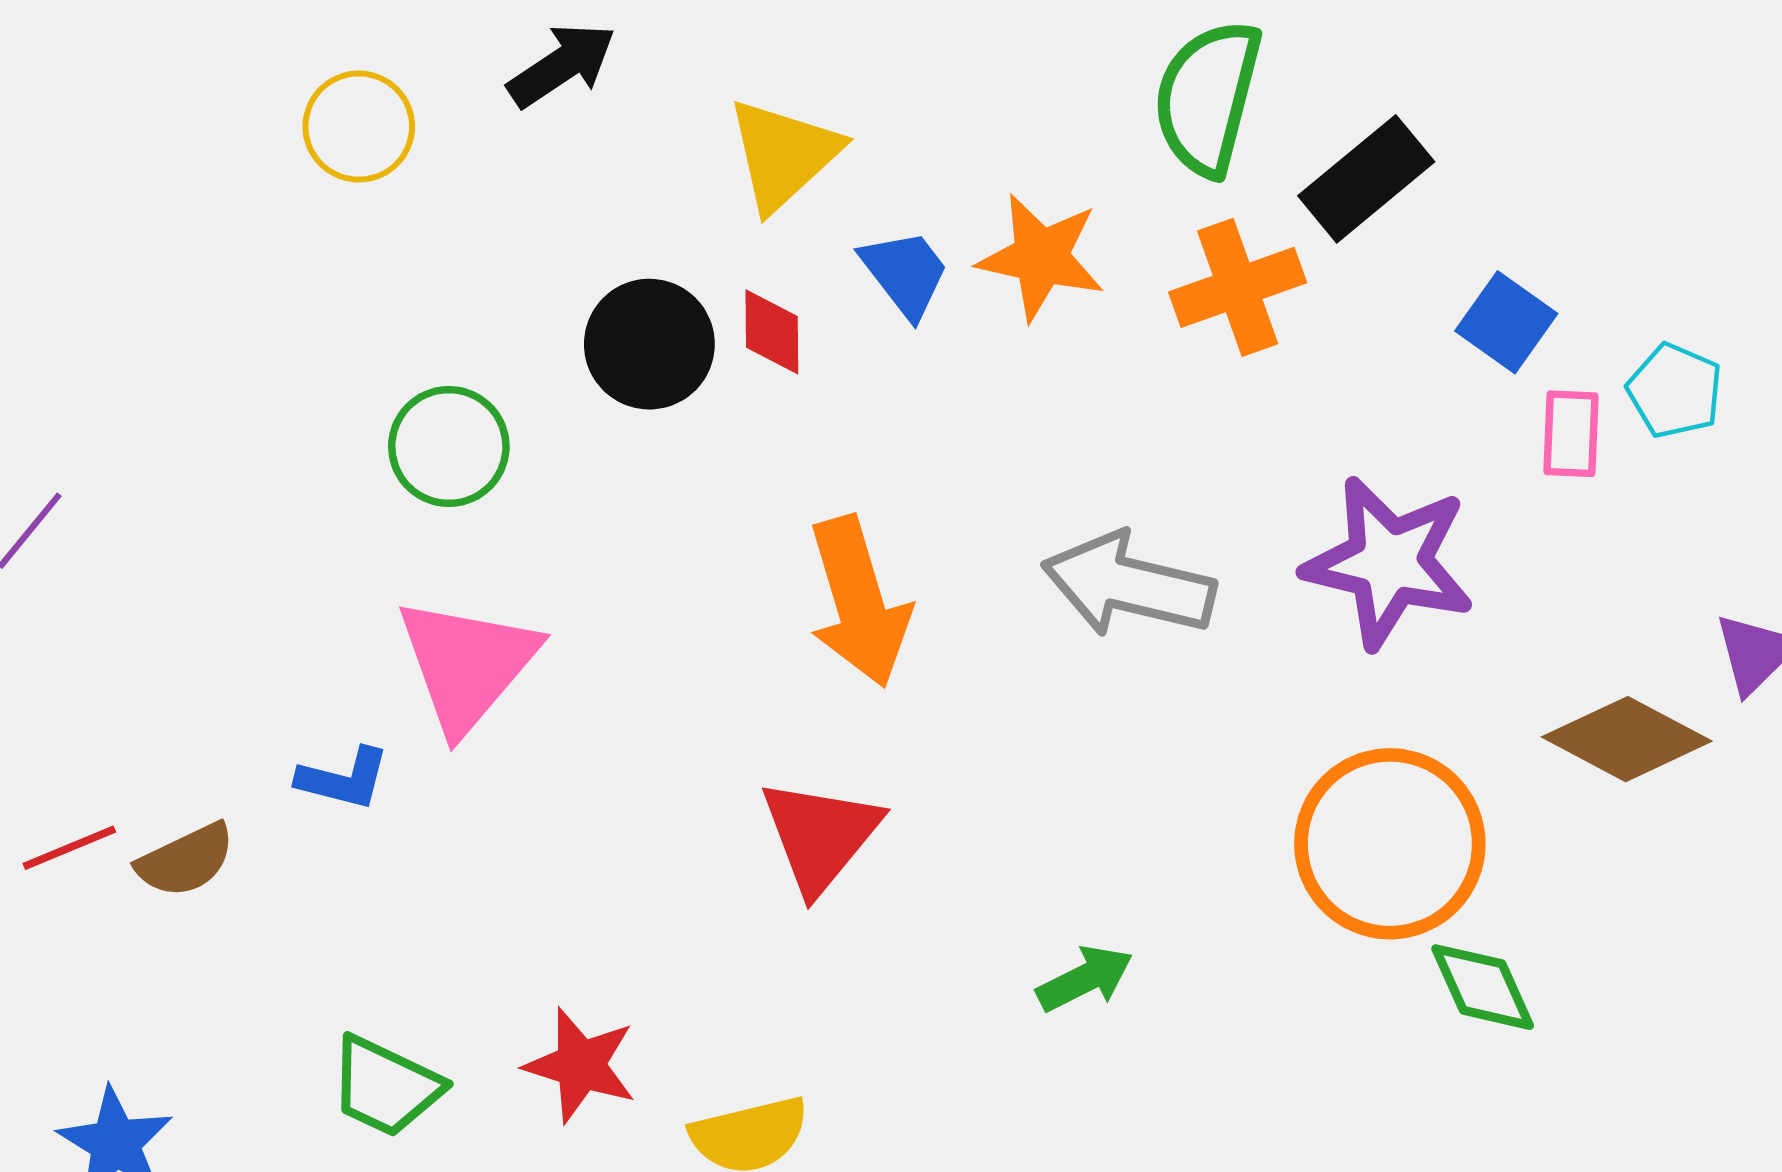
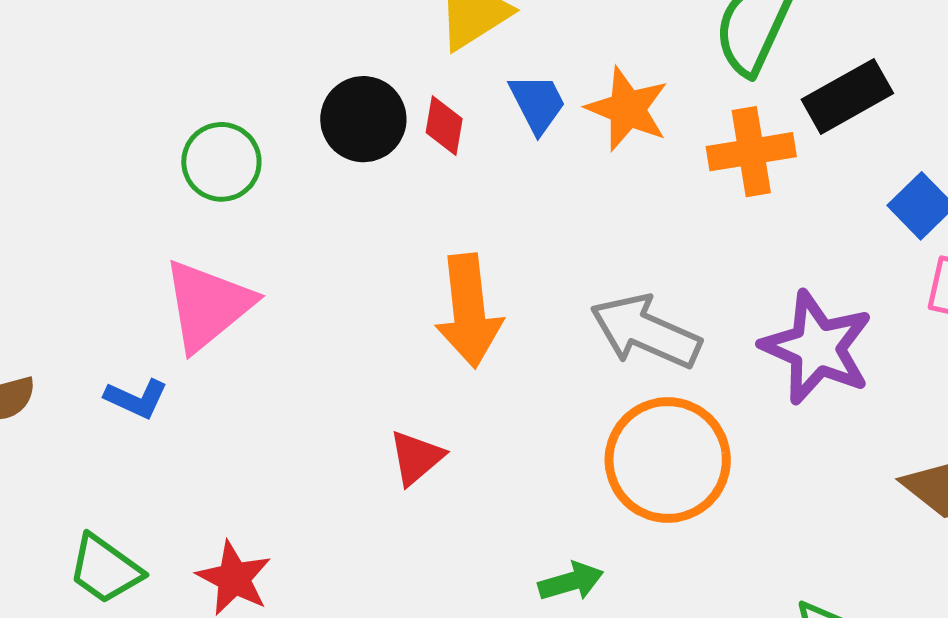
blue L-shape: (343, 779) -> (136, 399), moved
red triangle: (820, 835) -> (416, 458), size x0.7
orange circle: (1390, 844) -> (668, 460), moved

